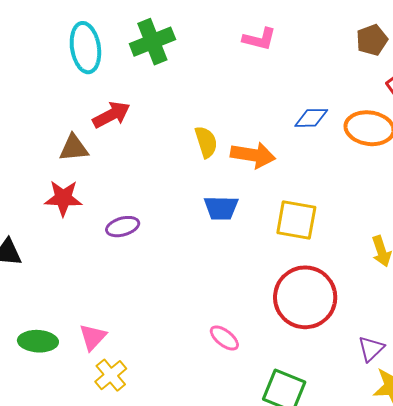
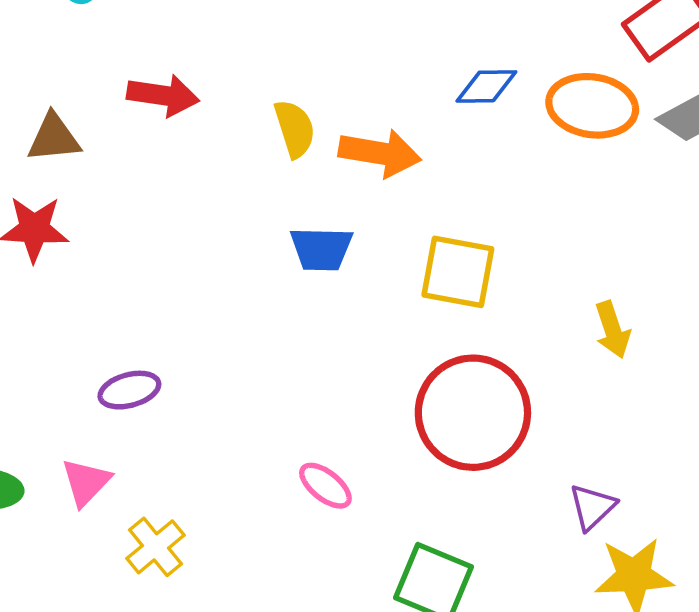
red arrow: (111, 115) -> (163, 95), moved, turned 36
purple ellipse: (123, 227) -> (129, 390), moved
yellow cross: (111, 375) -> (155, 547), moved

